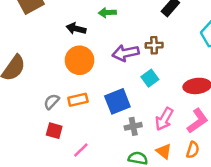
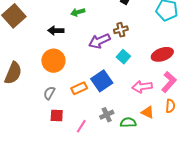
orange circle: (80, 60) -> (53, 61), moved
orange rectangle: (78, 100) -> (79, 88), moved
pink arrow: (164, 119) -> (142, 87), turned 66
gray cross: (133, 126) -> (107, 115), moved

